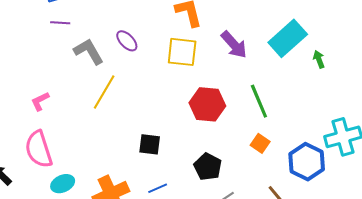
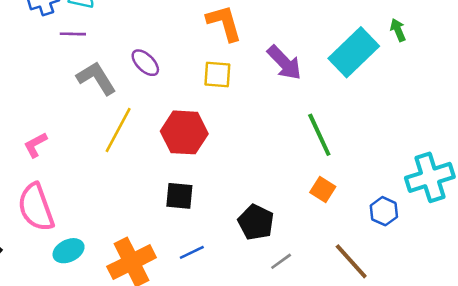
purple line: (60, 23) -> (73, 34), moved
yellow square: (182, 52) -> (217, 75), size x0.7
green arrow: (319, 59) -> (398, 30), moved
red hexagon: (207, 104) -> (184, 132), moved
blue hexagon: (307, 162) -> (384, 211), size x0.6

